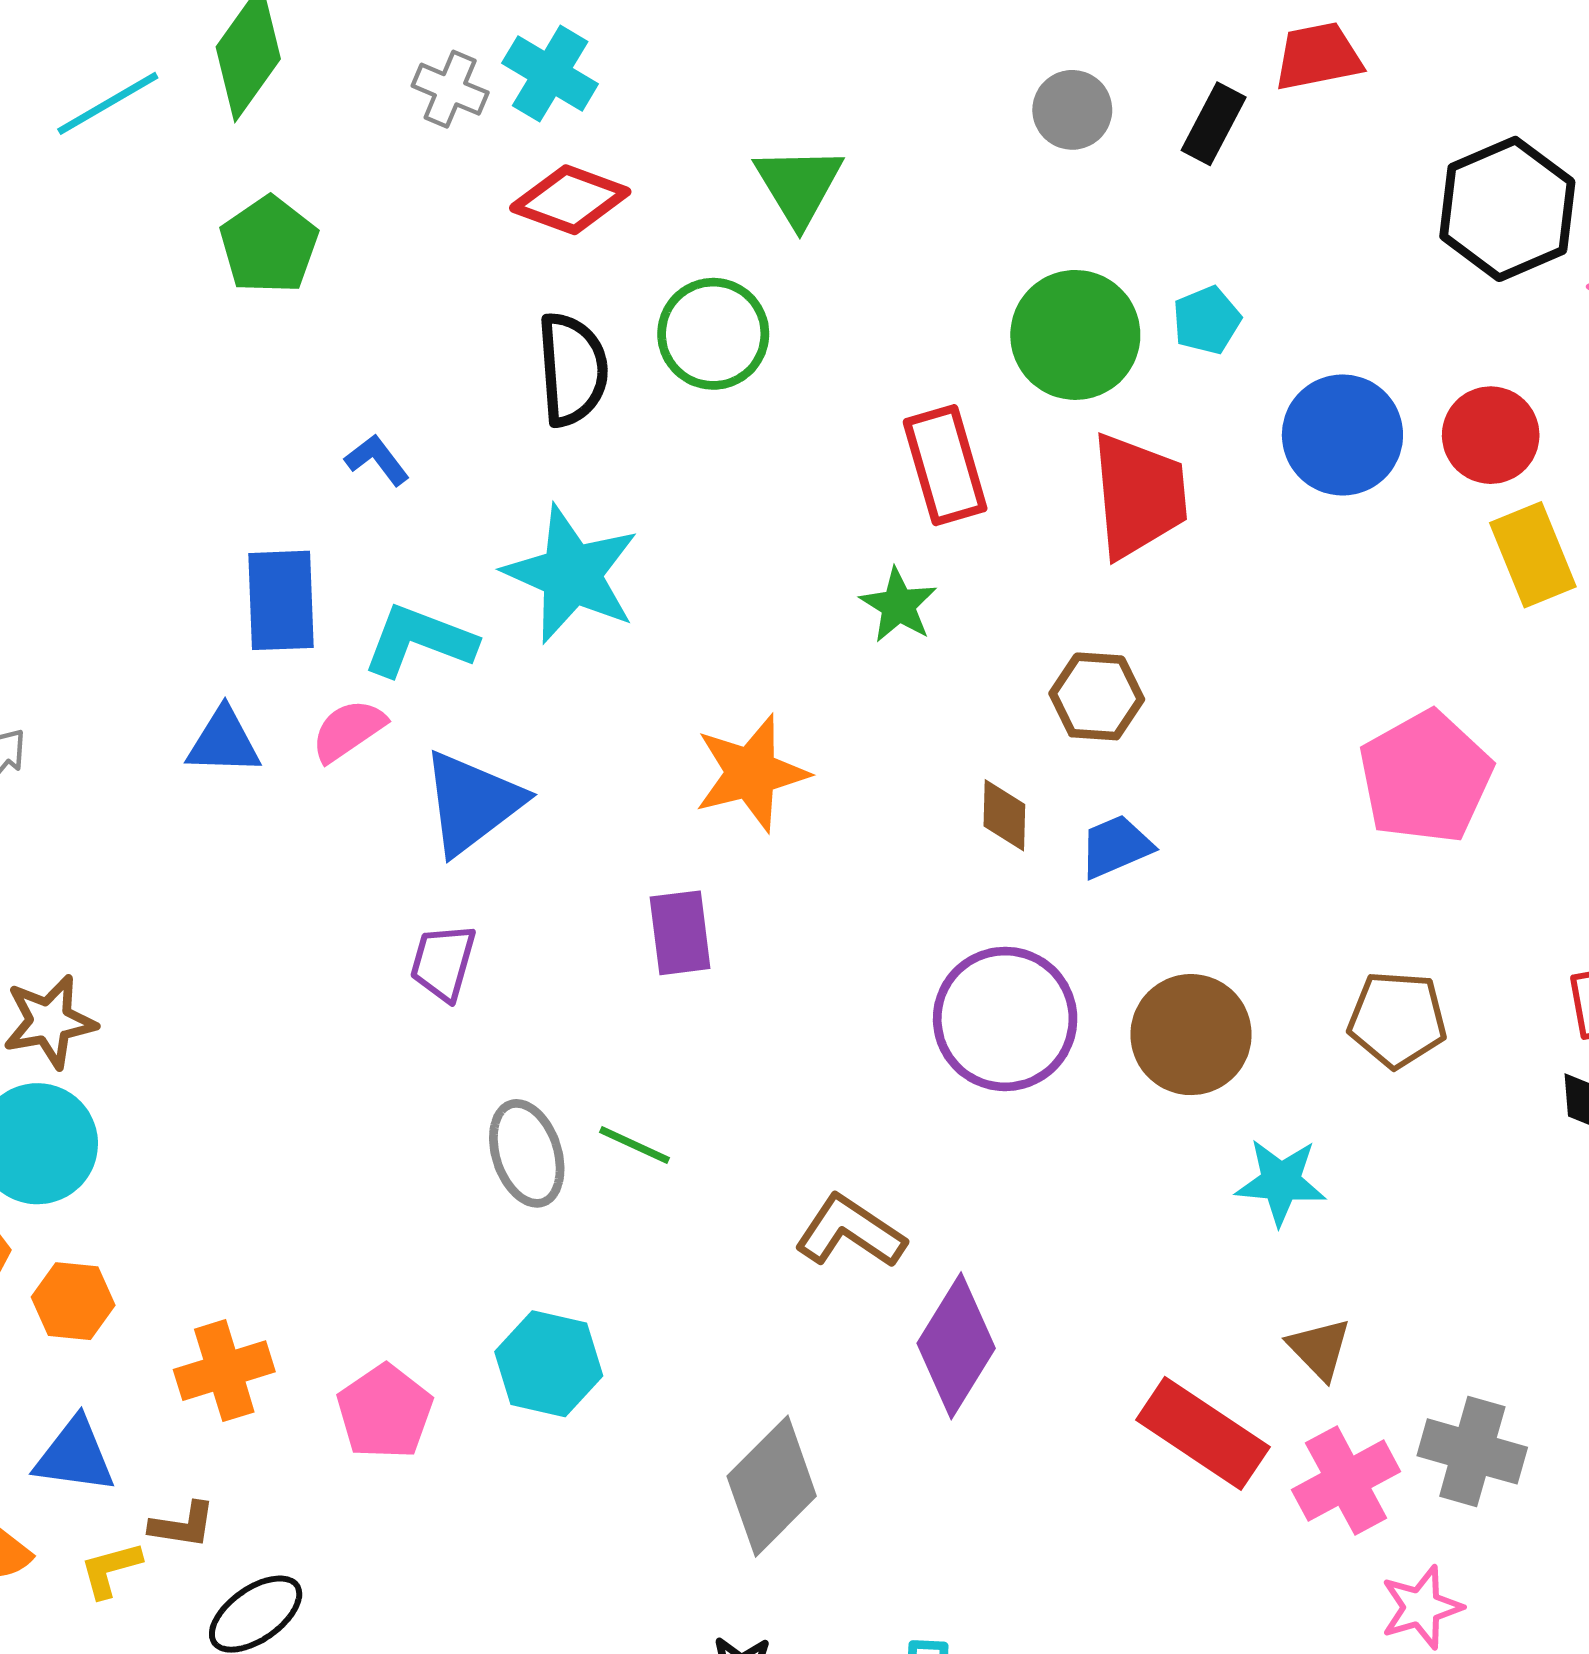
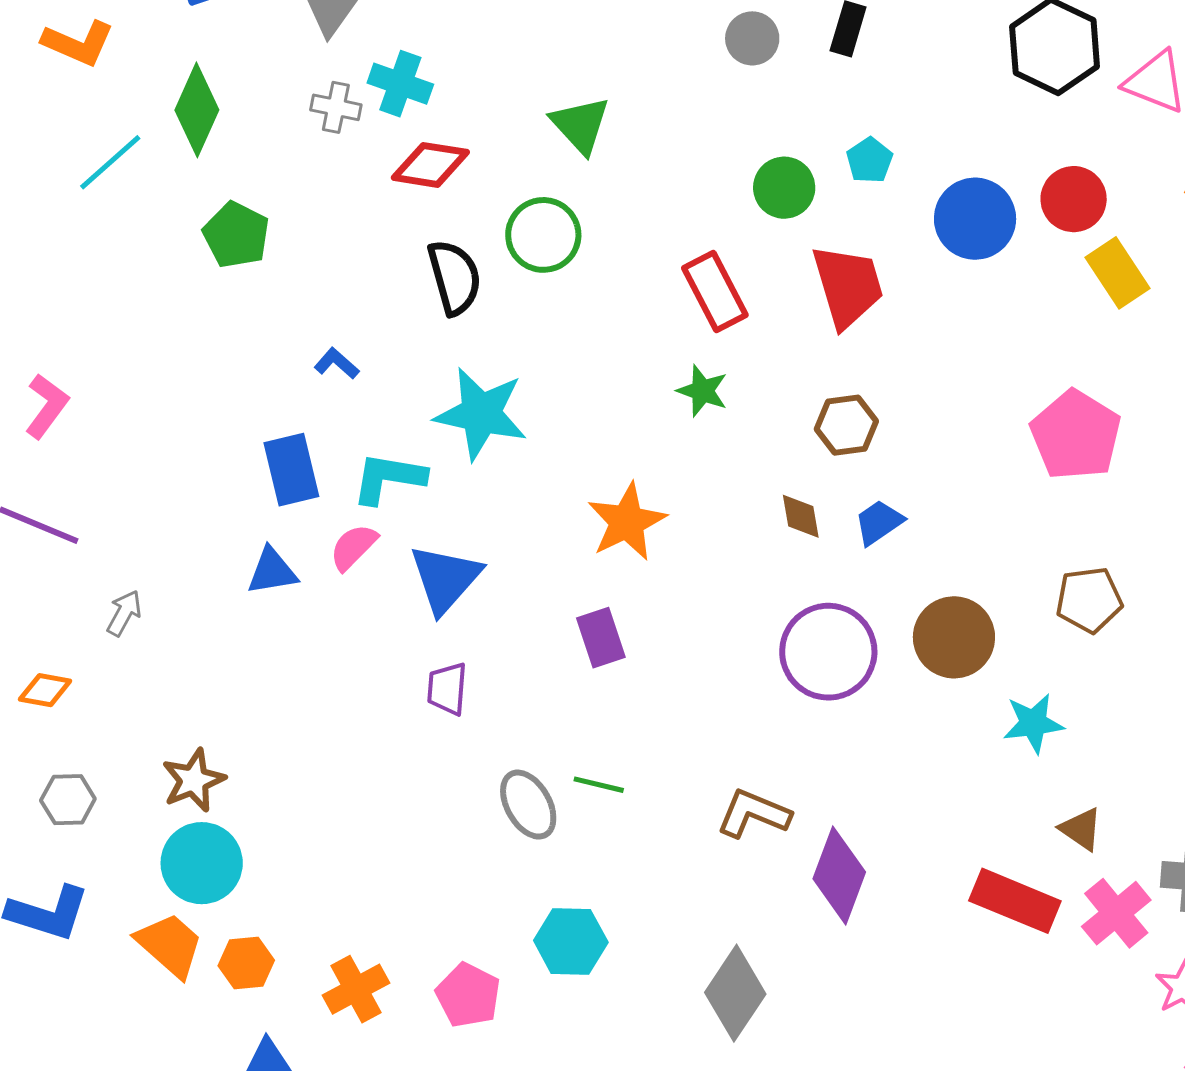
green circle: (1075, 335) -> (784, 188), size x0.7

